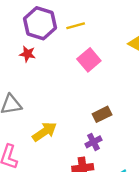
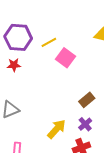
yellow line: (76, 26) -> (49, 42), moved
yellow arrow: (44, 132) -> (56, 129), moved

